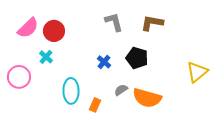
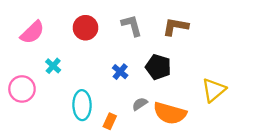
red circle: (54, 31) -> (85, 28), moved
yellow triangle: (197, 72) -> (214, 90), moved

